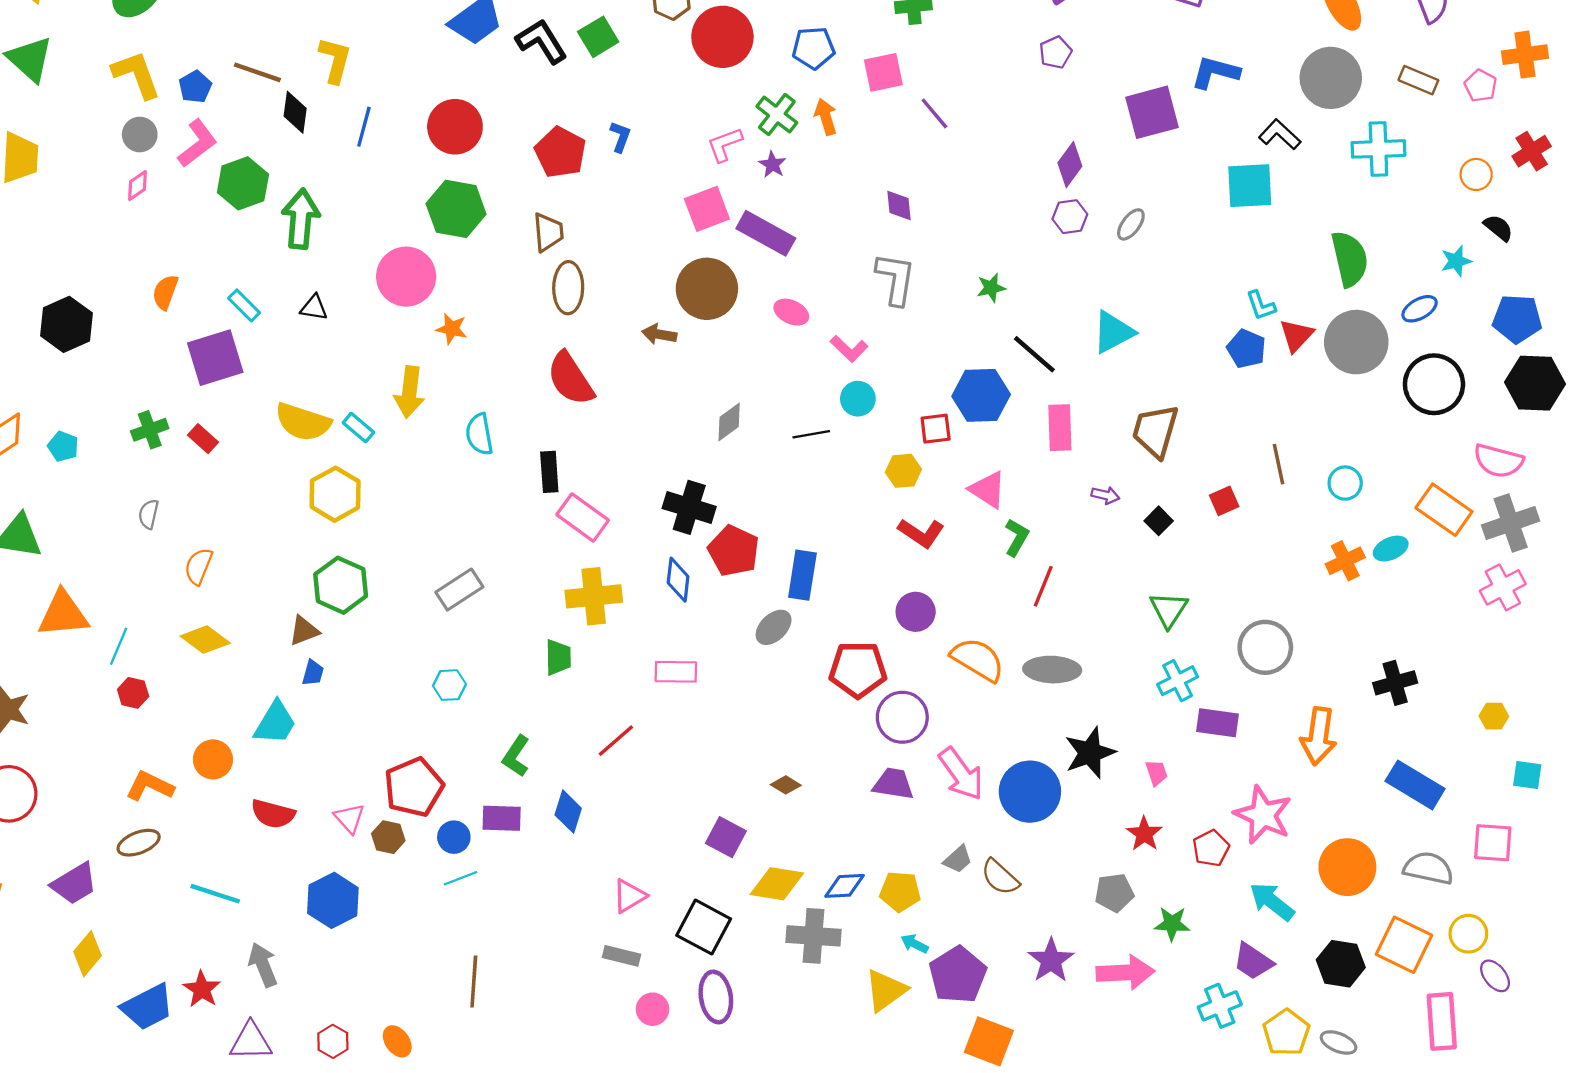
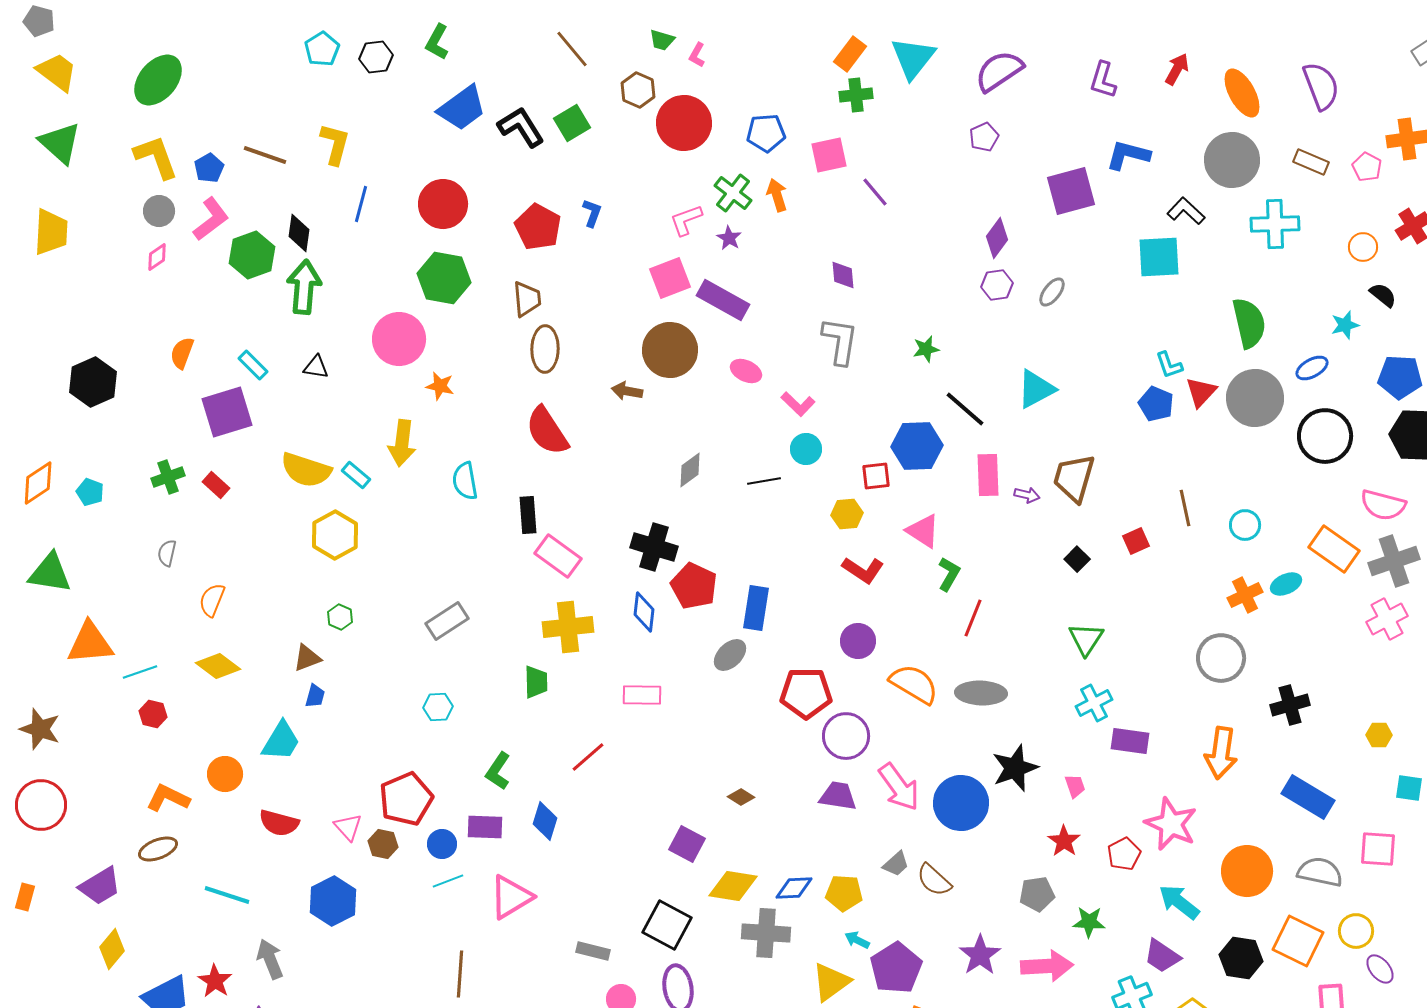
black diamond: (295, 112) -> (299, 233), moved
purple arrow: (1105, 495) -> (1027, 495), moved
green hexagon: (341, 585) -> (340, 617), size x0.5
cyan line: (119, 646) -> (140, 672), turned 48
gray circle: (1265, 647) -> (1221, 658), moved
pink triangle: (629, 896) -> (511, 897), moved, size x1.4

